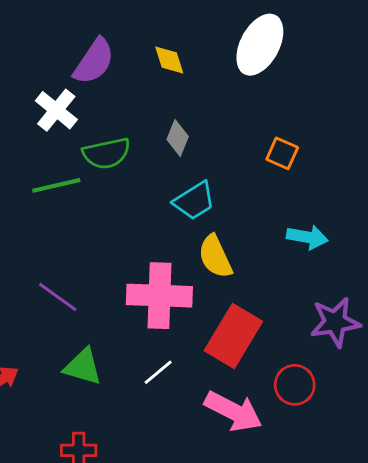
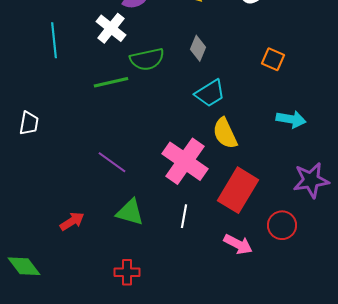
pink cross: (159, 296) -> (185, 161), turned 33
white line: (158, 372) -> (184, 216), turned -40
pink arrow: (233, 411) -> (238, 244), size x0.7

